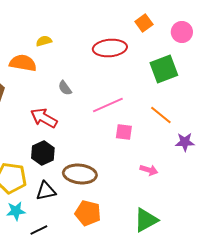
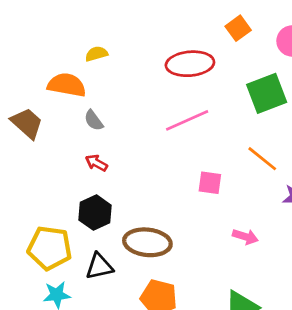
gray semicircle: (65, 88) -> (94, 120), moved
pink line: (108, 105) -> (187, 120), moved
red arrow: (44, 118) -> (96, 163), size x0.6

